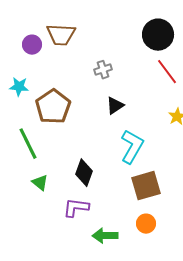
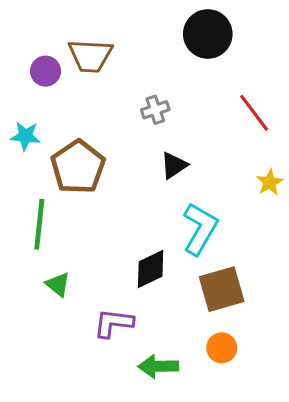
black circle: (158, 35) -> (208, 34), moved
green line: (28, 144) -> (39, 224), turned 32
black diamond: (84, 173) -> (151, 269), moved, turned 44

